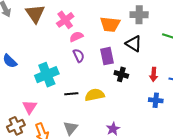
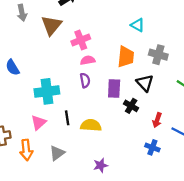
orange trapezoid: (110, 24) -> (126, 57), turned -105
black cross: (121, 74) -> (131, 106), moved
black line: (71, 94) -> (67, 118), turned 72
pink triangle: (30, 107) -> (38, 123), moved

